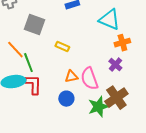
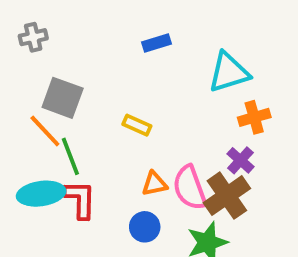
cyan triangle: (109, 20) -> (229, 72), turned -40
gray square: (34, 25) -> (63, 98), moved
brown cross: (116, 98) -> (227, 196), moved

